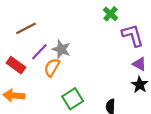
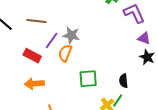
brown line: (26, 28) -> (36, 21), turned 42
green square: (73, 99) -> (88, 79), turned 36

